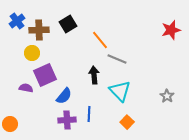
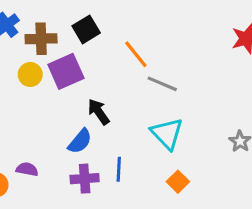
purple square: (45, 75) -> (66, 71), moved
black arrow: (94, 75) -> (99, 112), moved, turned -30
purple semicircle: (26, 88) -> (27, 169), moved

